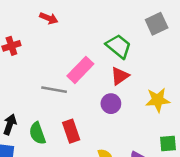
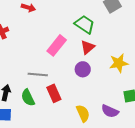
gray line: (54, 90) -> (38, 75), moved

